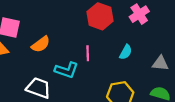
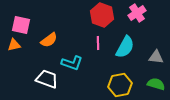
cyan semicircle: (126, 52) -> (125, 47), size x1.6
pink line: (88, 53) -> (98, 43), moved

